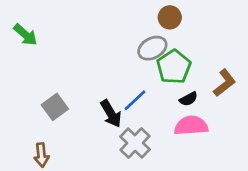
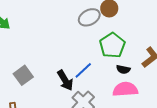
gray ellipse: (152, 48) -> (89, 17), moved
black semicircle: (188, 99) -> (123, 69), turned 40

